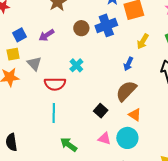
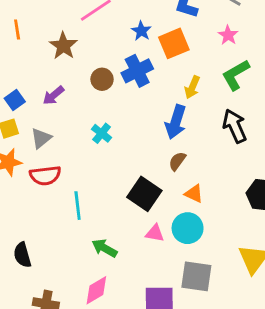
gray triangle: (34, 64) -> (41, 138), turned 42
blue arrow: (128, 64) -> (176, 122), size x1.6
red semicircle: (55, 84) -> (45, 175), moved
brown semicircle: (126, 91) -> (177, 161), size x0.6
black square: (101, 111) -> (144, 194), size x1.6

